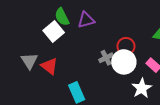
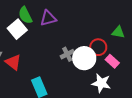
red circle: (126, 46) -> (98, 47), moved
white star: (142, 88) -> (101, 83), turned -30

